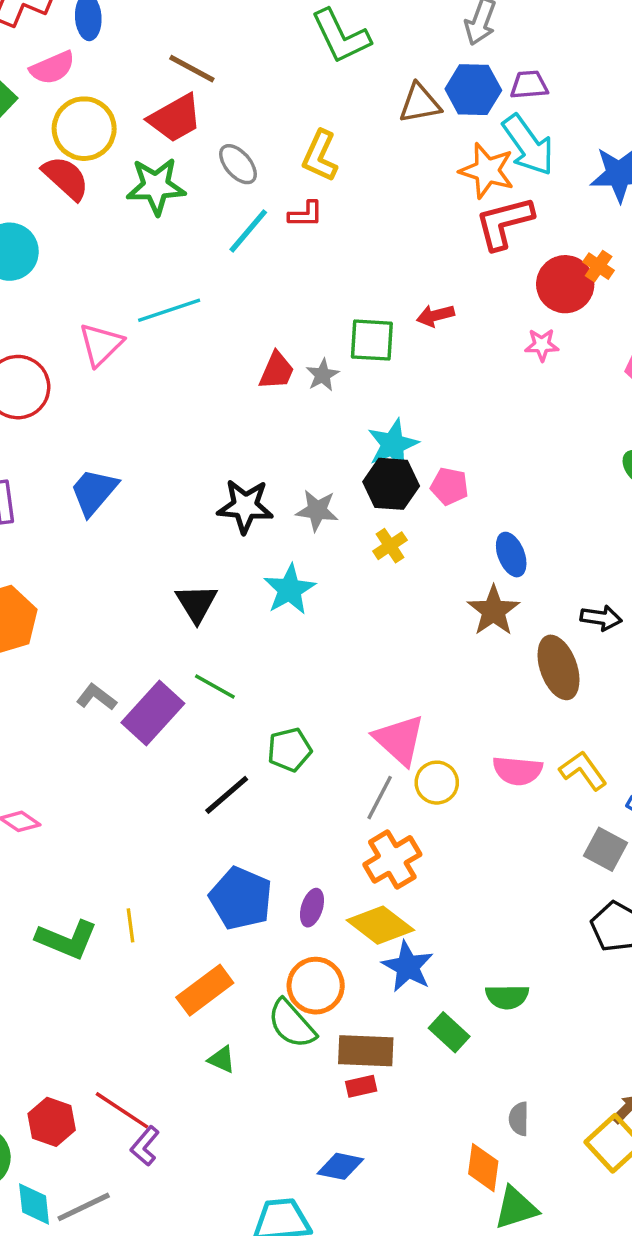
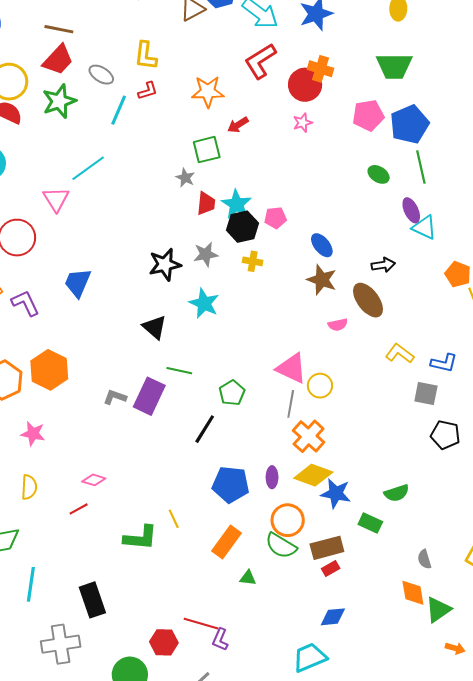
orange star: (487, 171) -> (208, 92), moved
orange cross: (599, 266) -> (321, 69), size x1.4
red trapezoid: (277, 371) -> (206, 204), moved
yellow cross: (390, 546) -> (253, 261), turned -30
pink semicircle: (518, 771) -> (338, 325), moved, size x0.7

